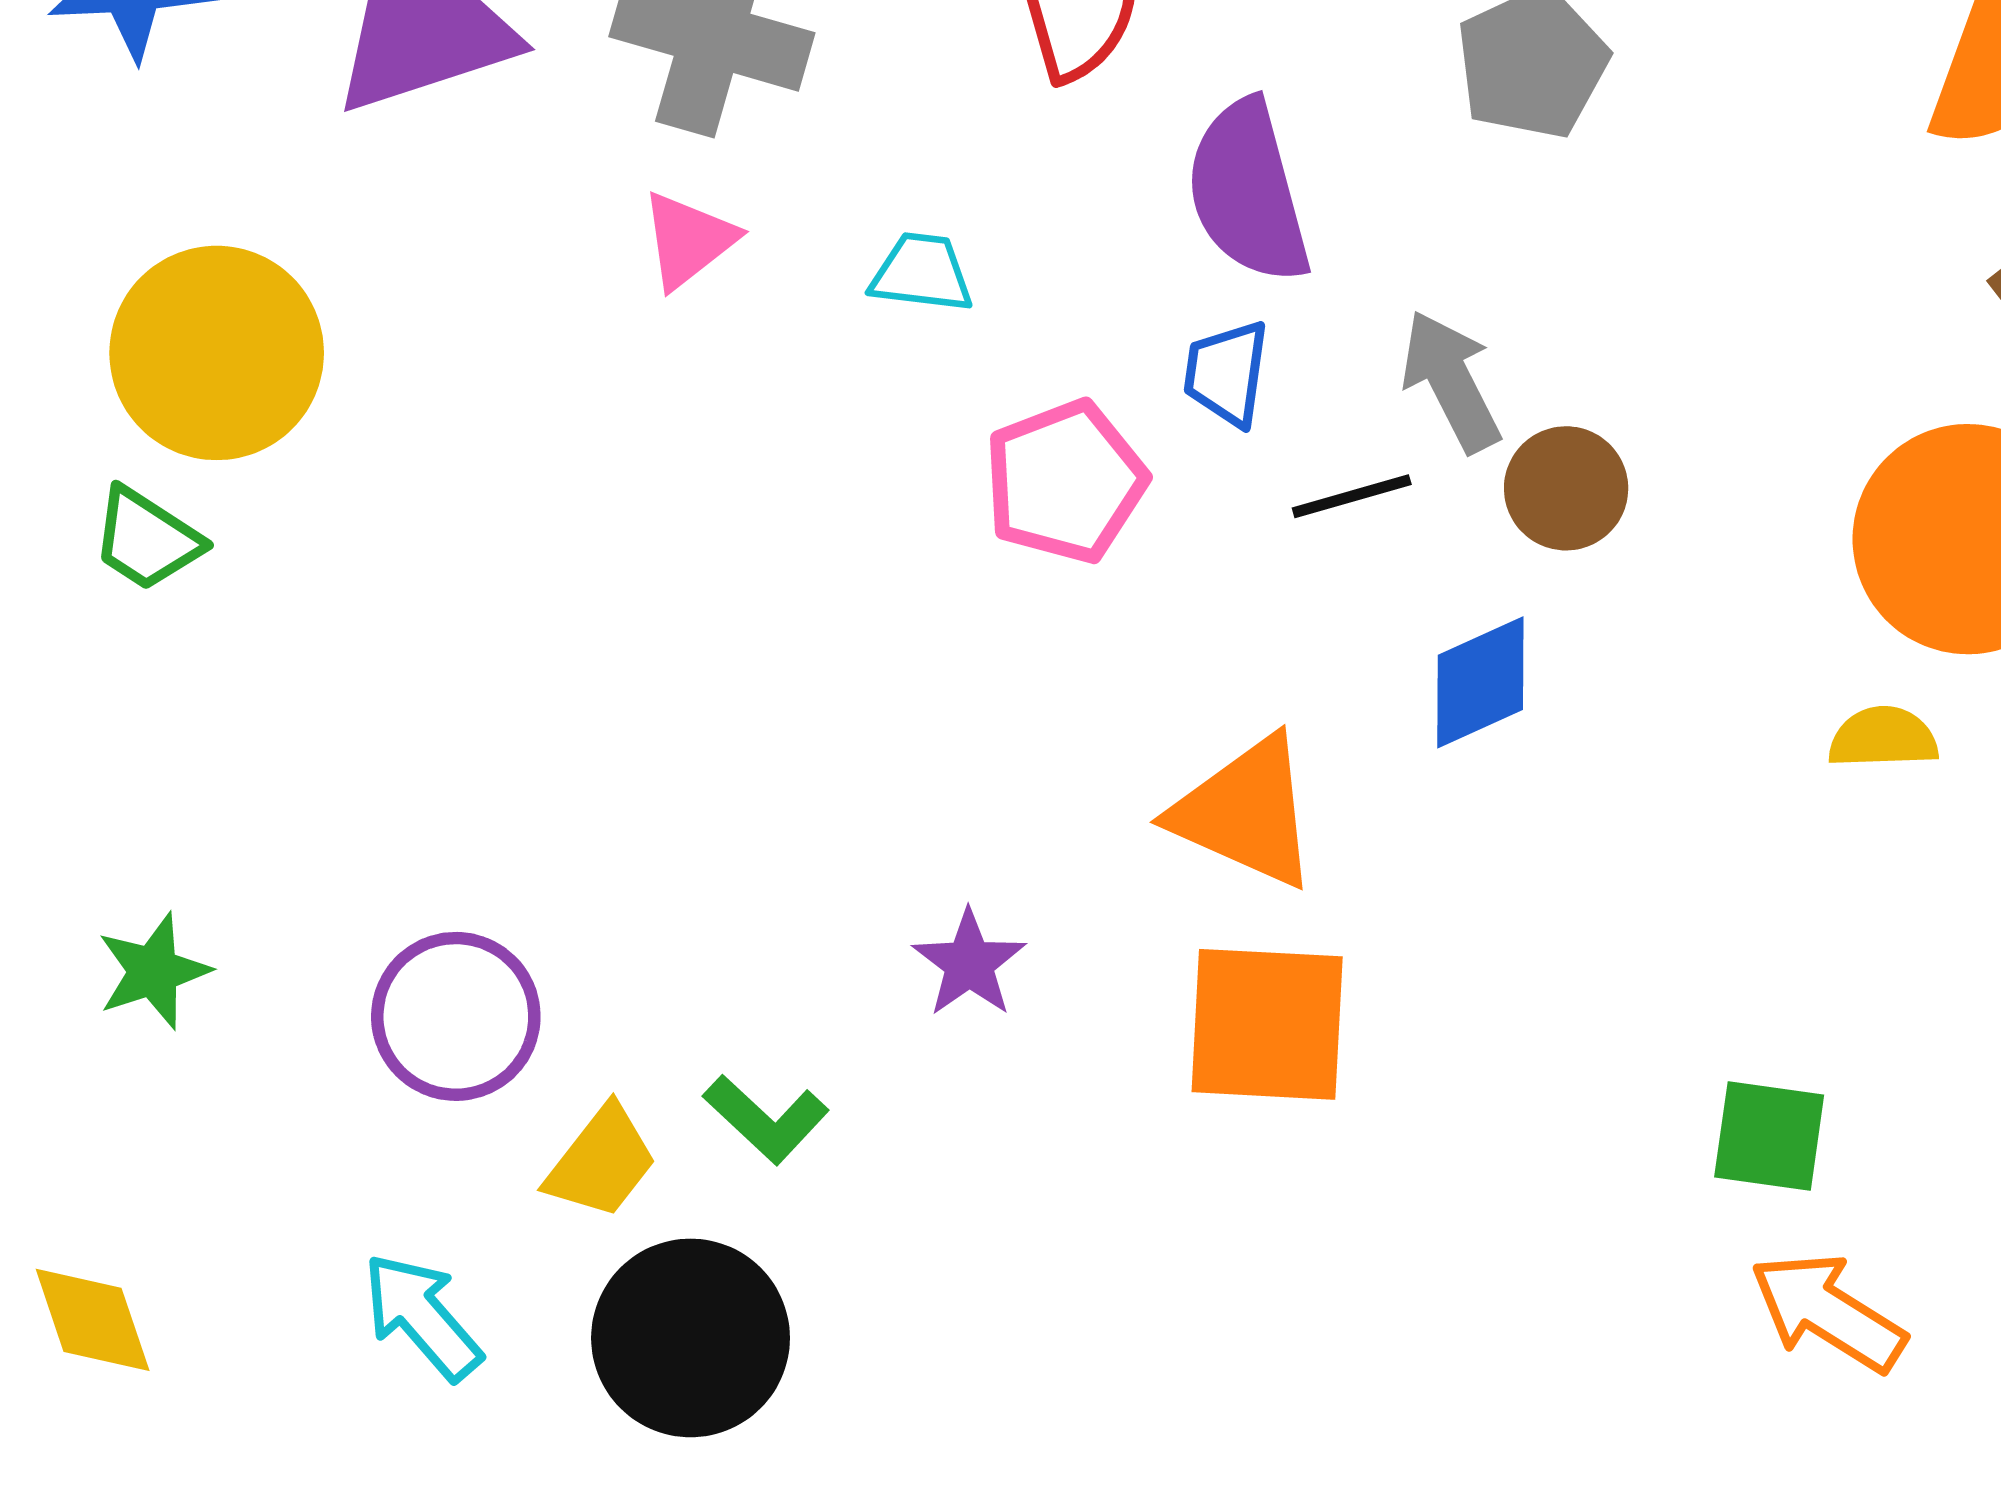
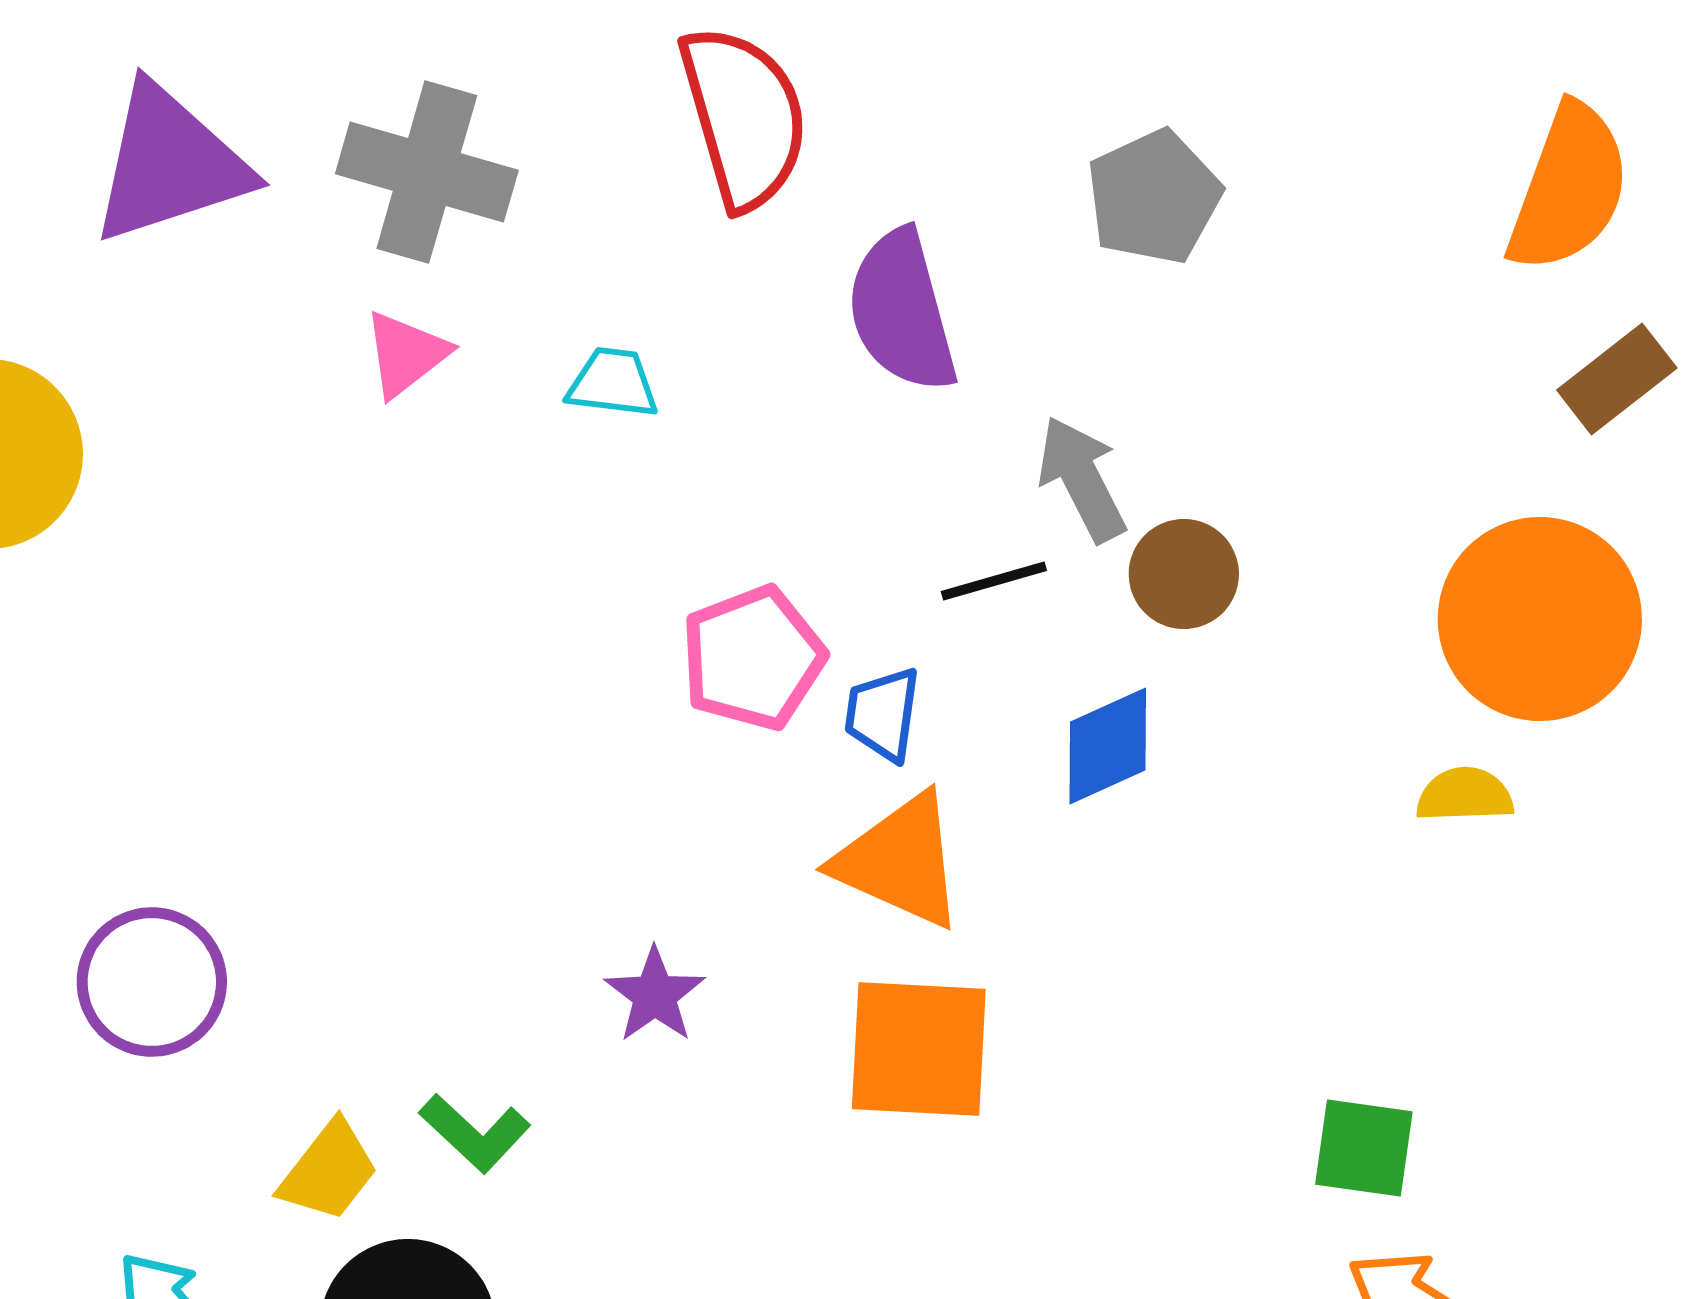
blue trapezoid: (1226, 373) -> (883, 714), moved
pink pentagon: (1065, 482) -> (753, 658), moved
purple circle: (456, 1016) -> (152, 982), moved

